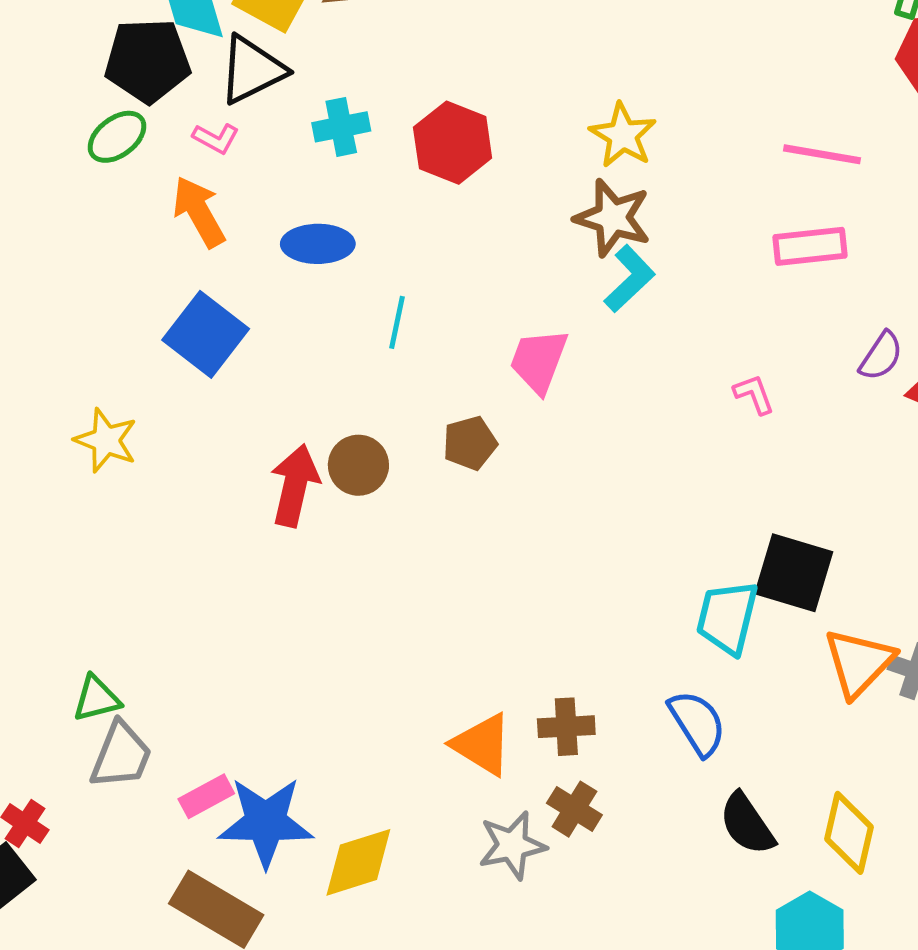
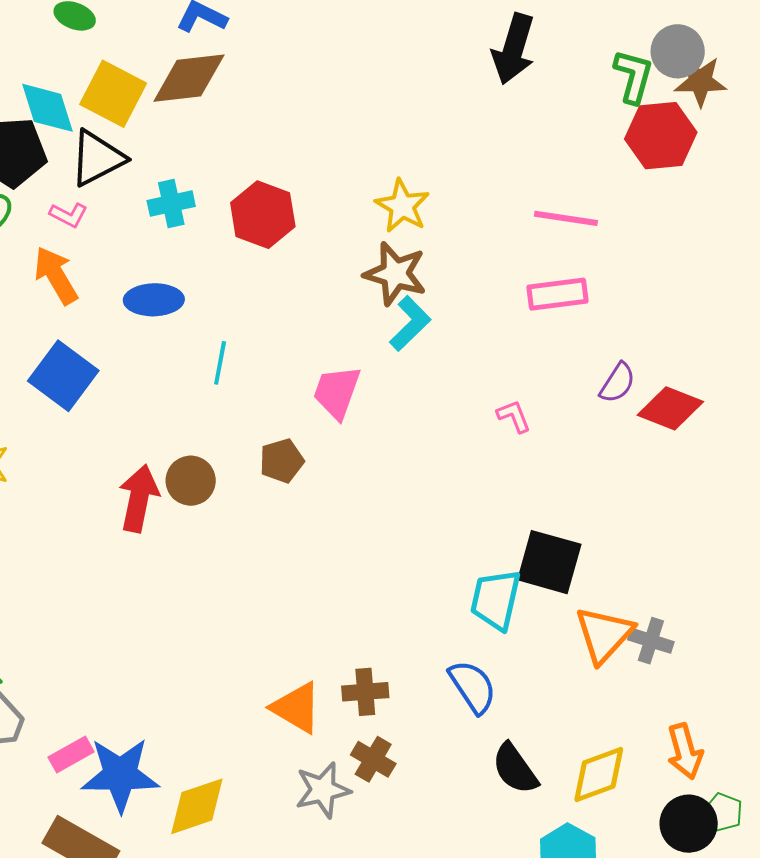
yellow diamond: (849, 833) -> (599, 774), turned 58

